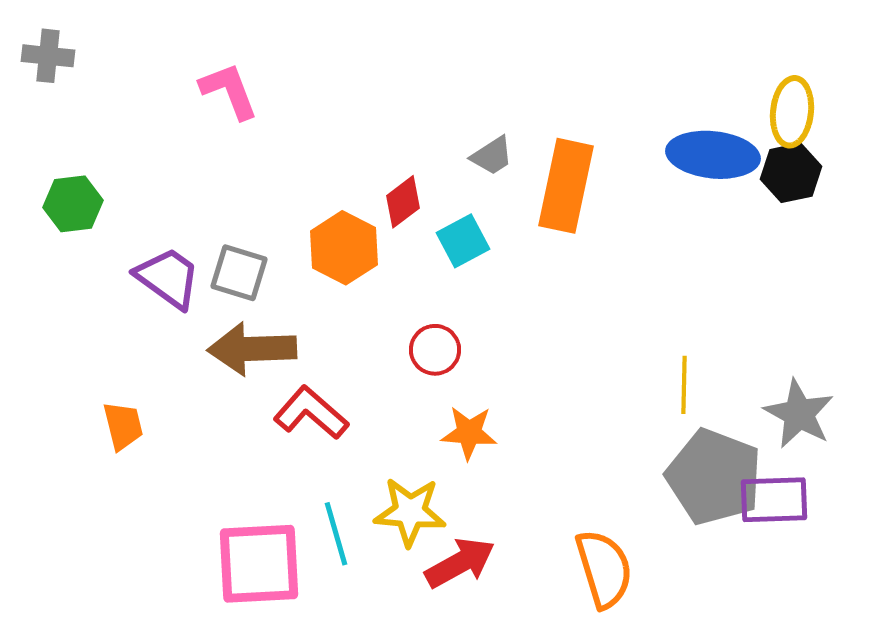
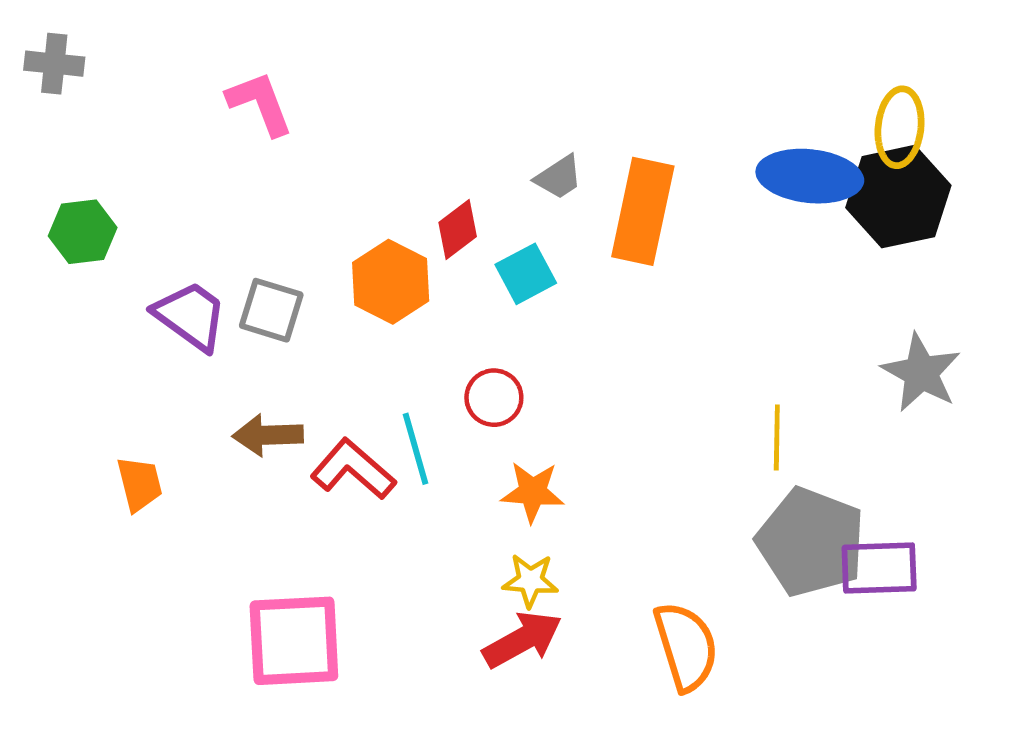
black hexagon: (791, 173) -> (898, 197), size x1.5
brown arrow: (252, 349) -> (268, 435), moved, size x0.7
gray star: (799, 414) -> (921, 373), moved
yellow star: (410, 512) -> (530, 581), moved, size x0.7
cyan line: (336, 534) -> (416, 449), moved

